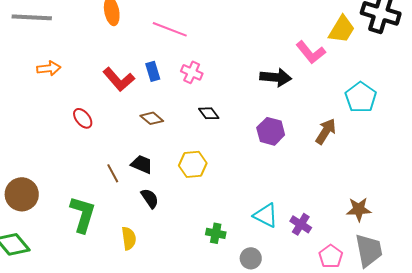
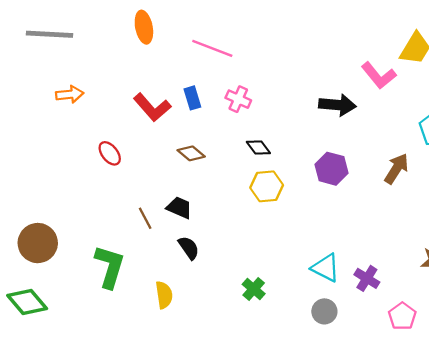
yellow hexagon: (193, 164) -> (267, 186), moved
green cross: (216, 233) -> (254, 289), moved, turned 30
gray circle: (251, 258) -> (324, 311), moved

